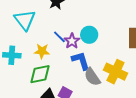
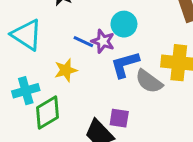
blue L-shape: (81, 61) -> (125, 64), turned -70
green diamond: (40, 74) -> (48, 112), moved

